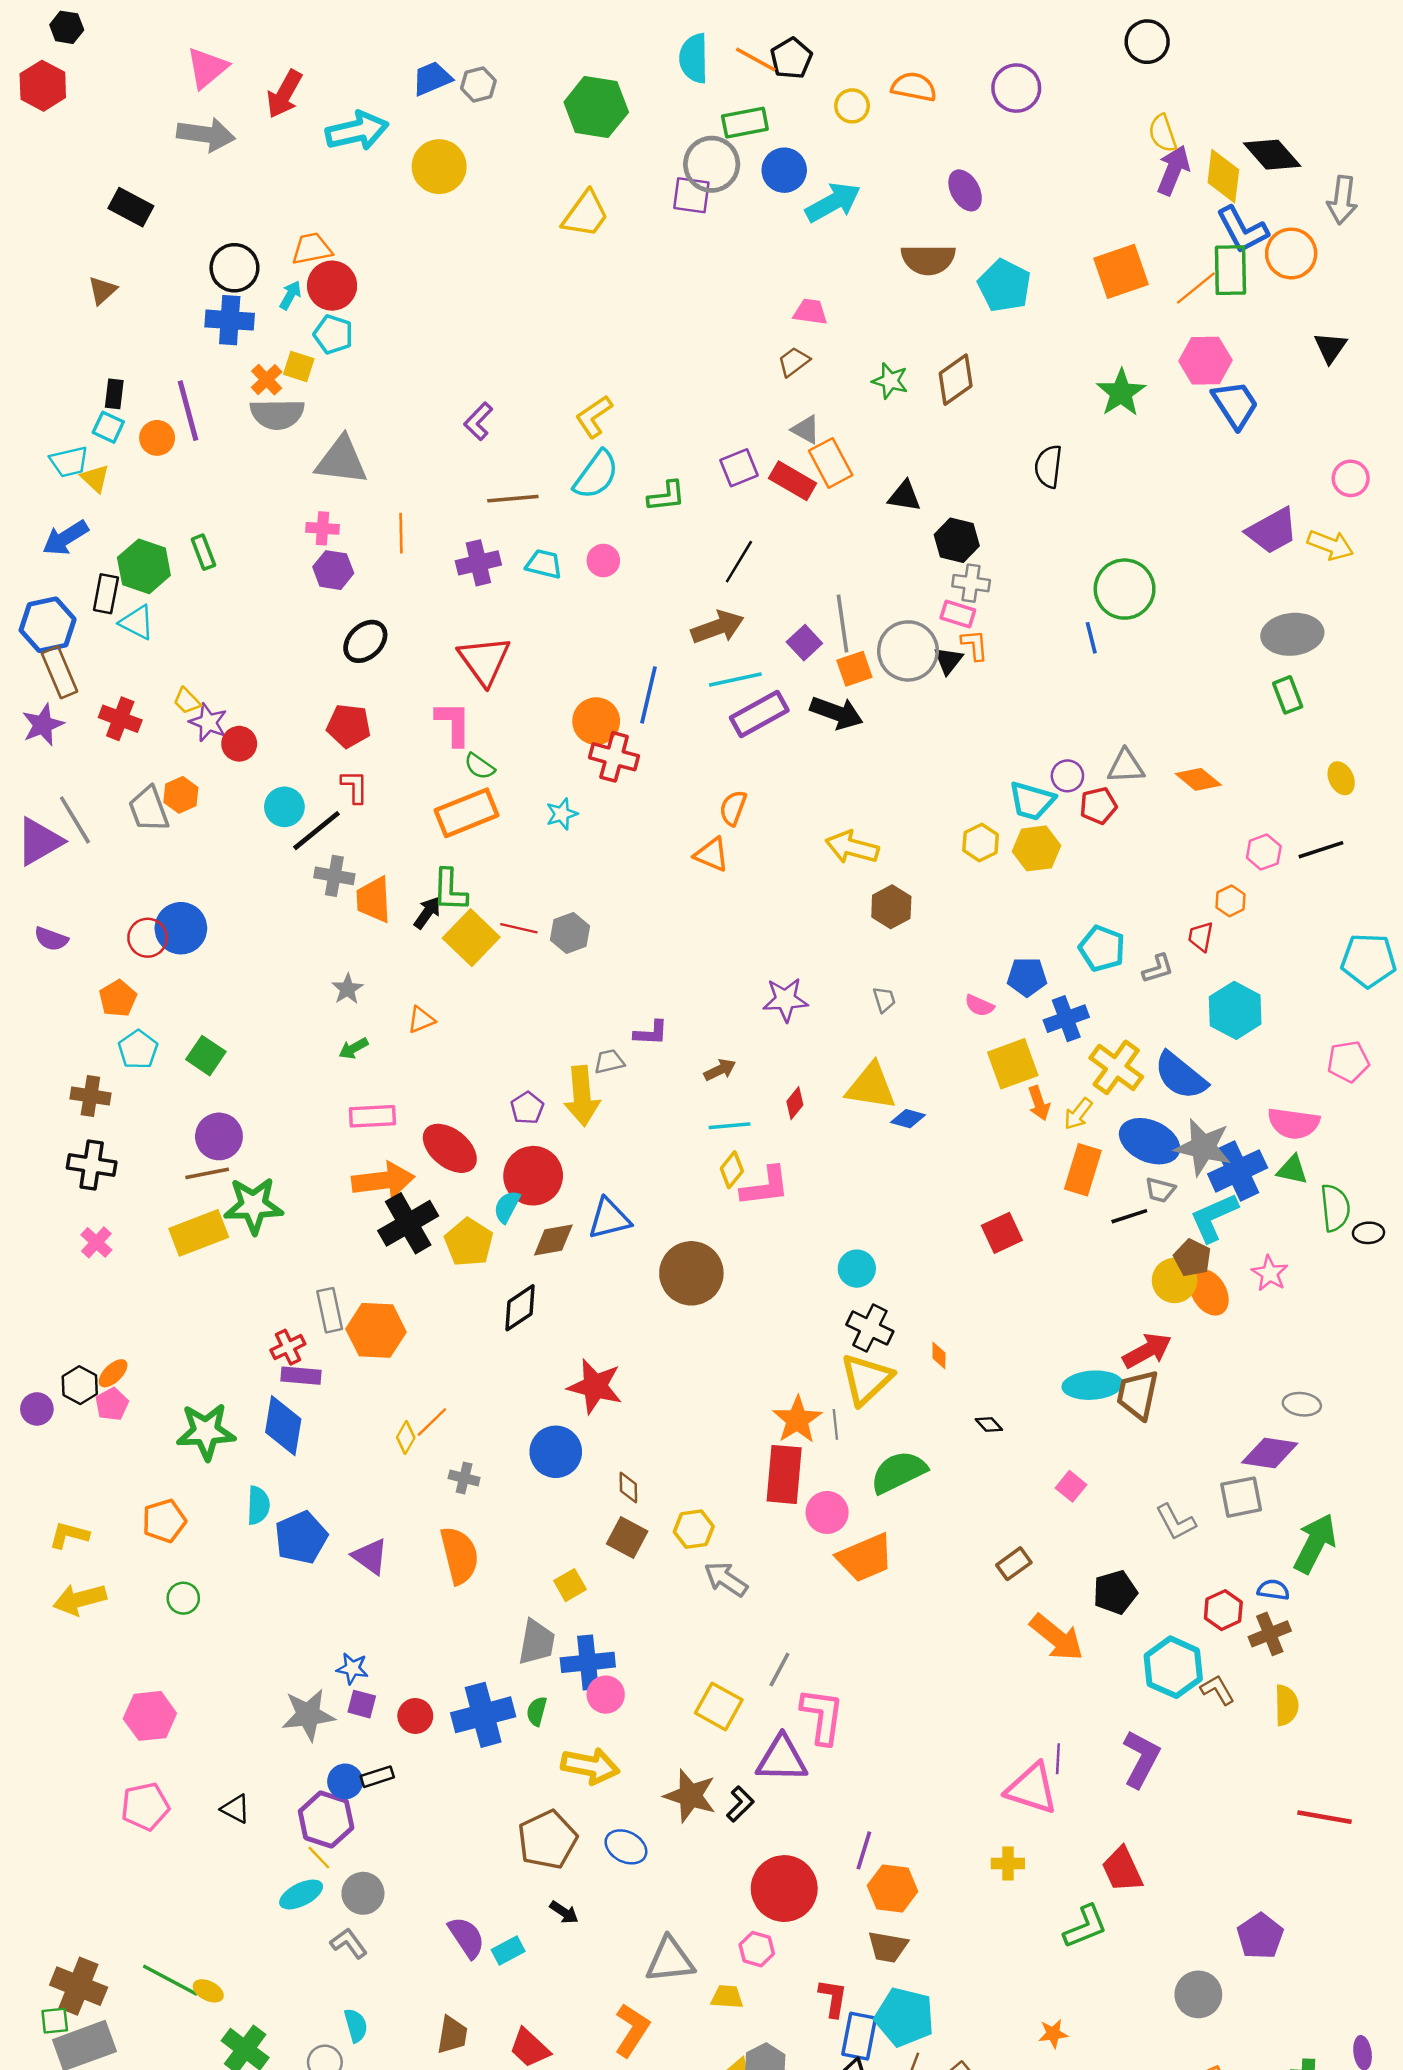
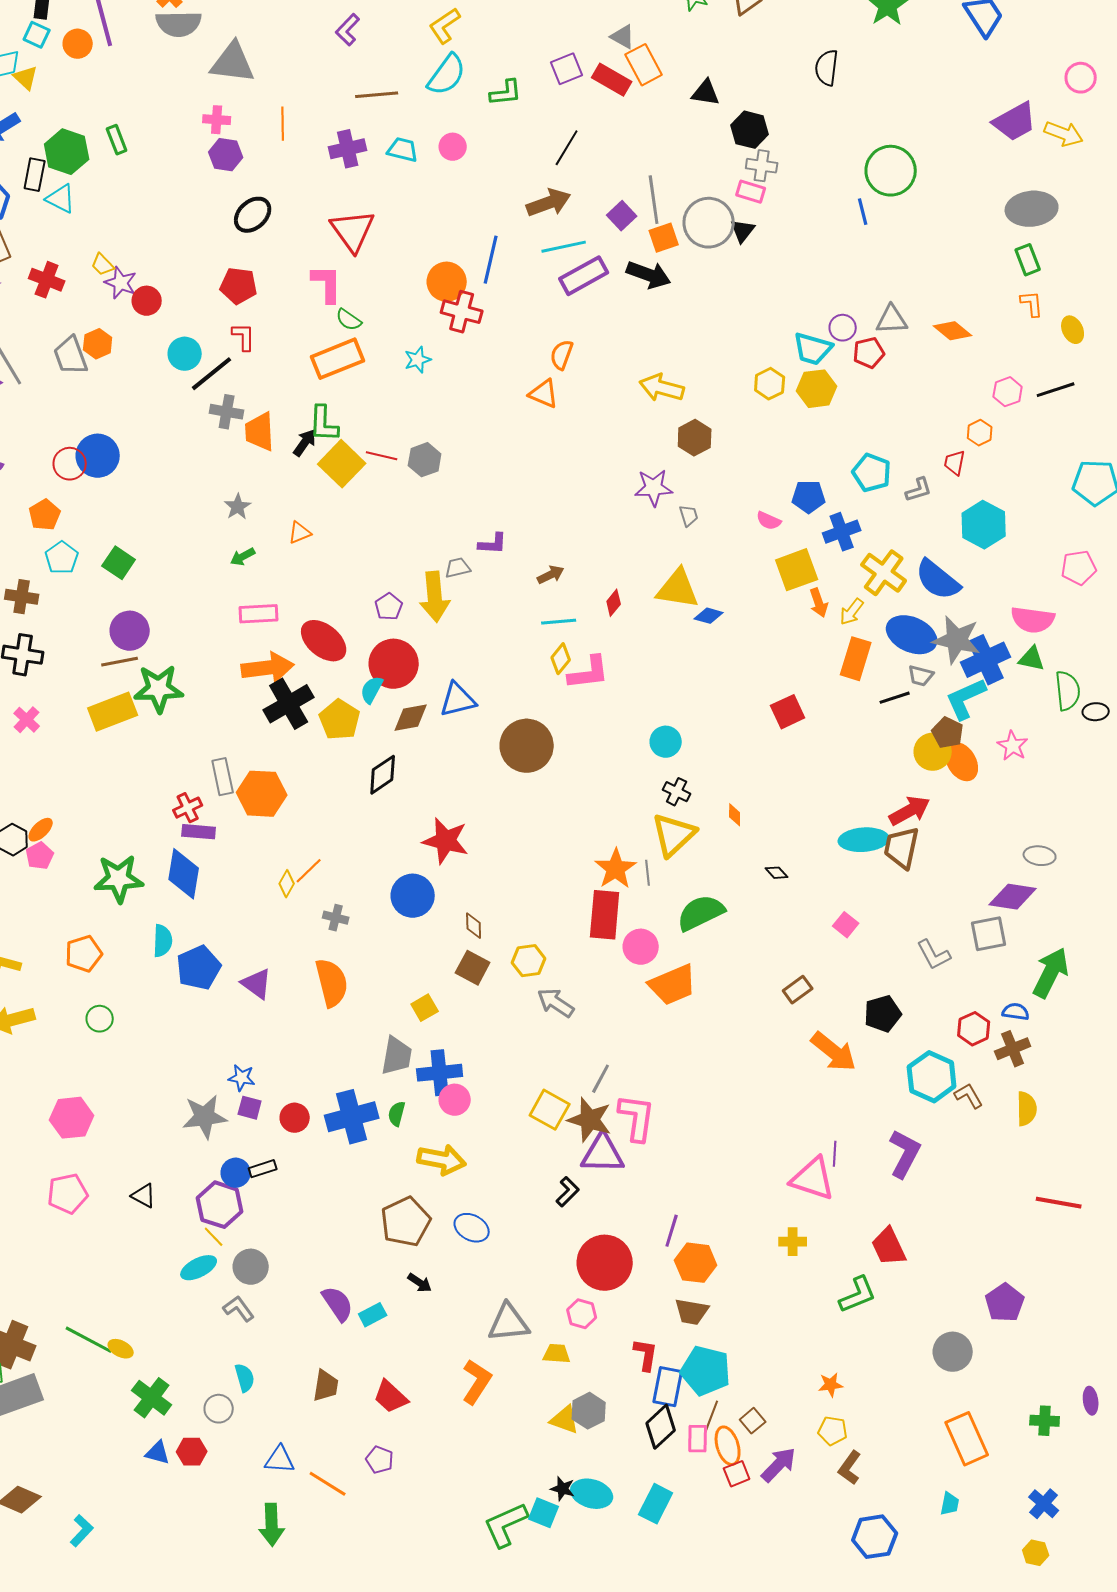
orange L-shape: (975, 645) -> (1032, 304), moved
purple star: (785, 1000) -> (654, 488), moved
black cross: (870, 1328) -> (677, 792), size x0.7
brown star: (690, 1796) -> (590, 1120), moved

